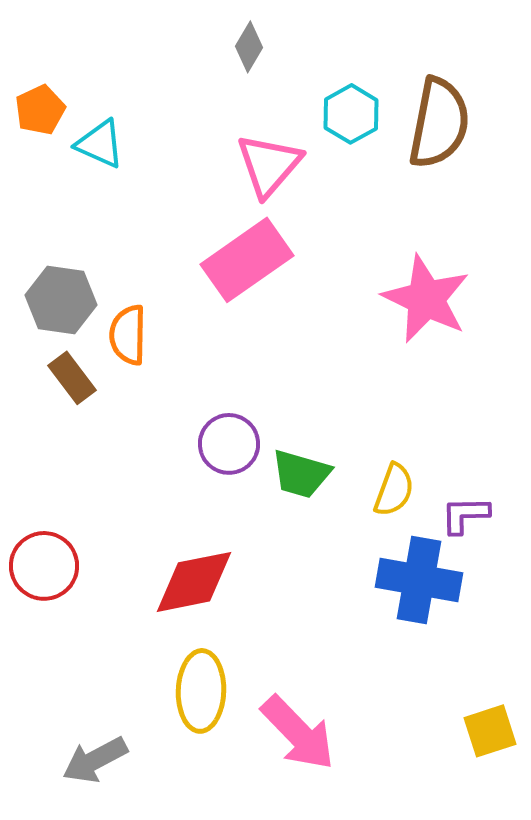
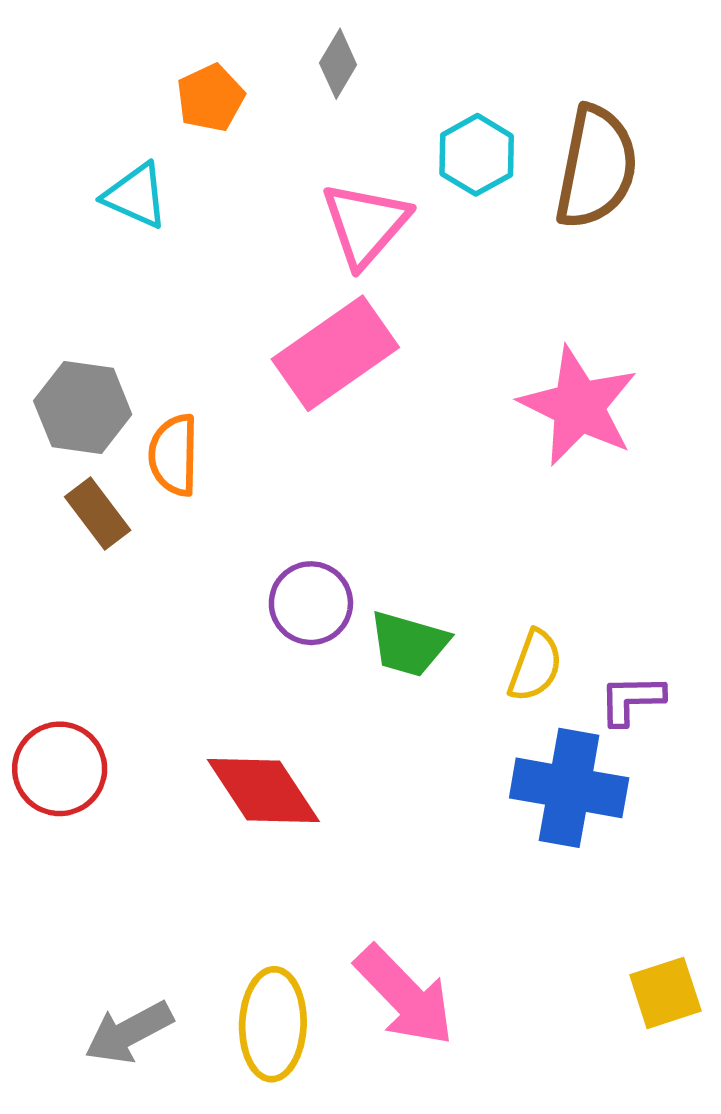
orange pentagon: (40, 110) -> (210, 98), moved
red diamond: (194, 582) -> (263, 791), turned 68
yellow ellipse: (201, 691) -> (273, 1024), moved

